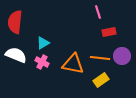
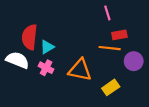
red semicircle: (15, 22) -> (30, 37), moved
orange line: (100, 58) -> (110, 48), moved

